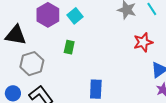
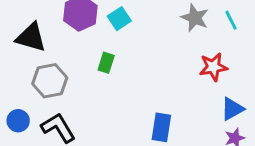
blue rectangle: (96, 89) -> (161, 127), moved

